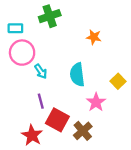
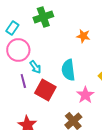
cyan rectangle: (15, 28) -> (12, 28), turned -56
purple line: (41, 101) -> (23, 81), moved
red square: (57, 120) -> (45, 90), moved

